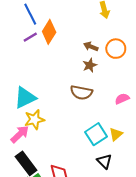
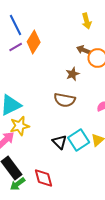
brown arrow: (91, 47) -> (84, 50), moved
black triangle: (104, 161) -> (60, 142), moved

